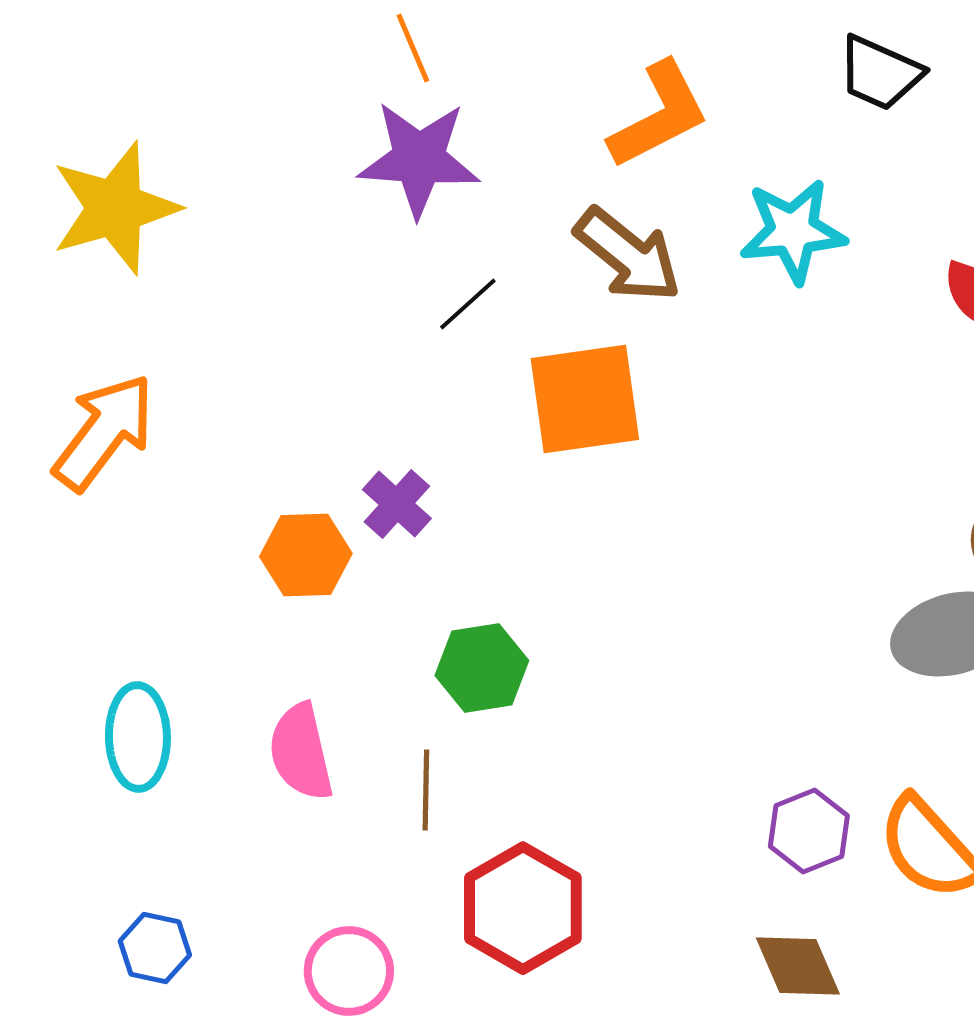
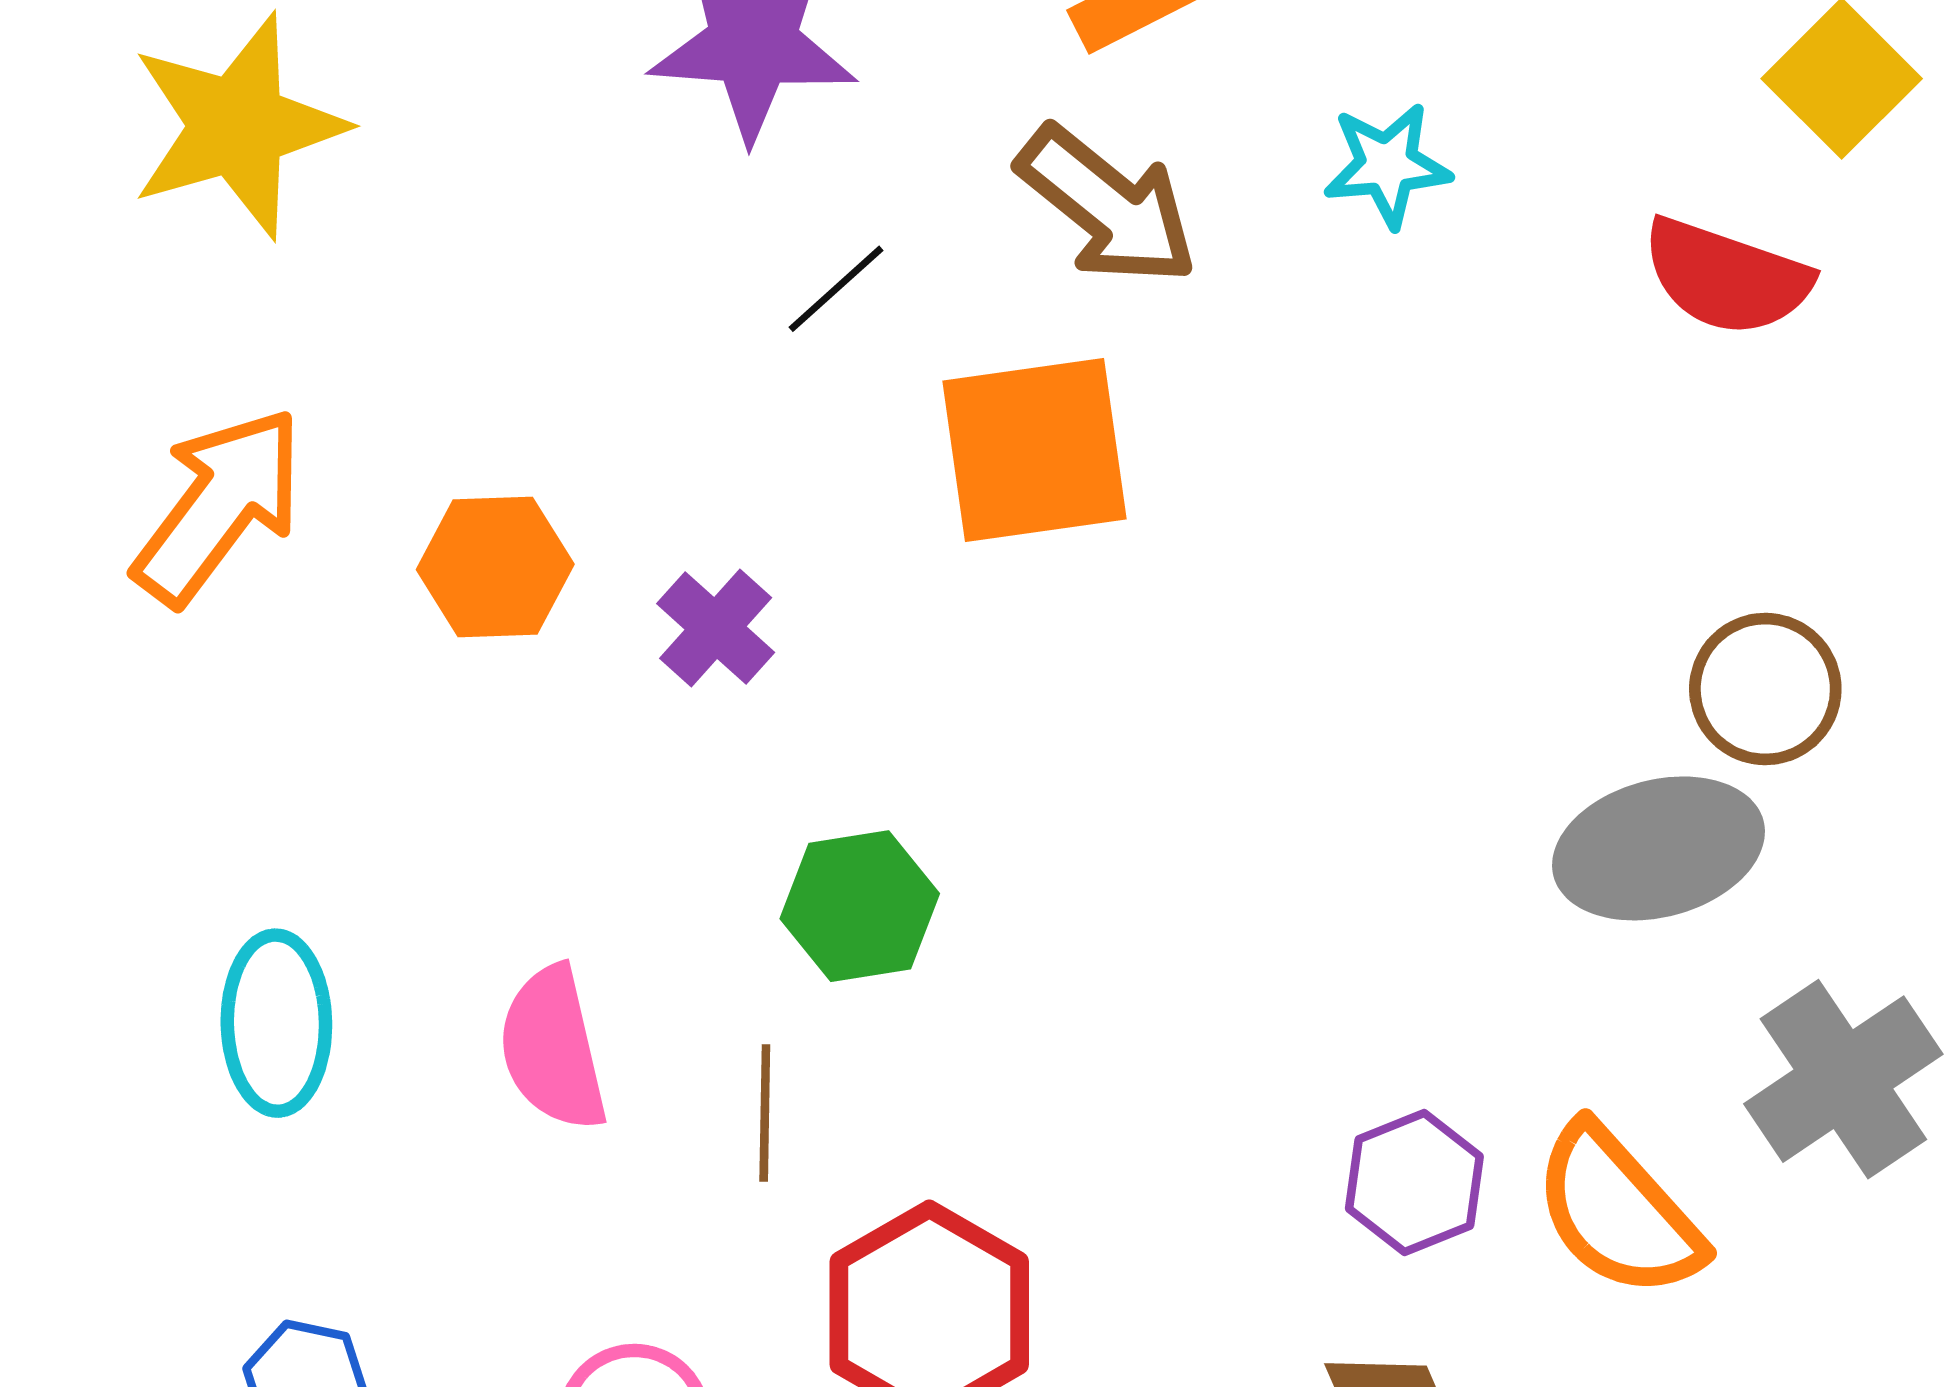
cyan star: (793, 231) -> (1387, 165), size x0.7
orange hexagon: (306, 555) -> (495, 567), moved

